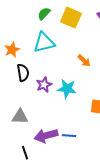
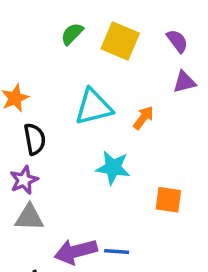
cyan triangle: (44, 43) -> (93, 107), moved
orange arrow: (84, 61) -> (143, 118), turned -96
purple star: (44, 85) -> (24, 180), moved

